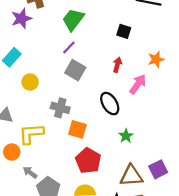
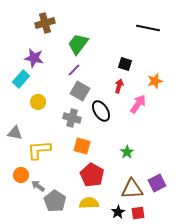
purple star: (21, 18) -> (34, 58), moved, turned 30
black square: (124, 31) -> (125, 64), moved
black ellipse: (110, 104) -> (101, 111), moved
gray cross: (60, 108) -> (72, 118), moved
orange circle: (12, 152) -> (21, 175), moved

